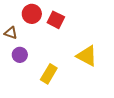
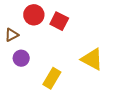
brown triangle: (11, 33) -> (12, 35), turned -48

